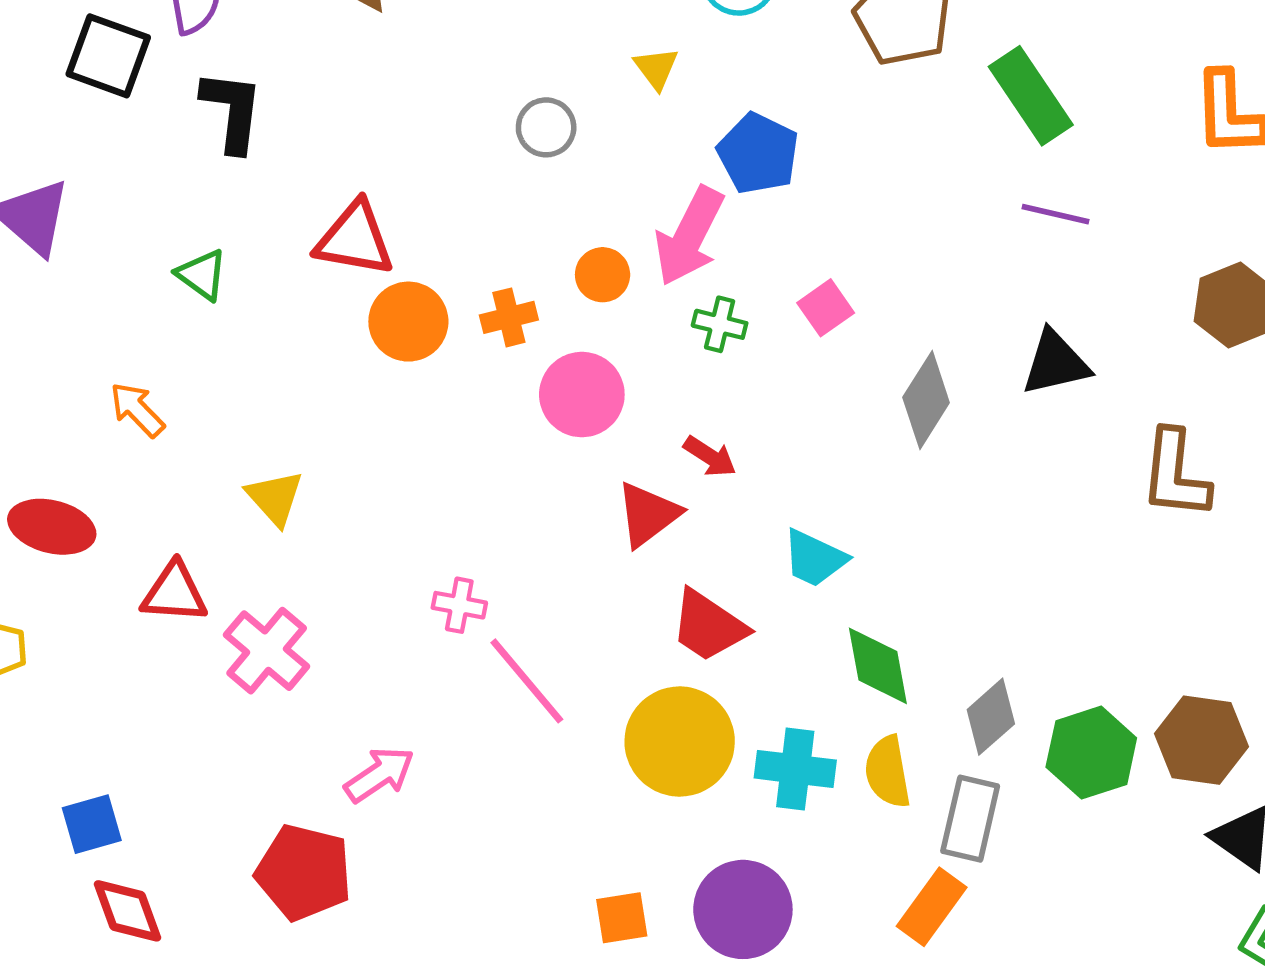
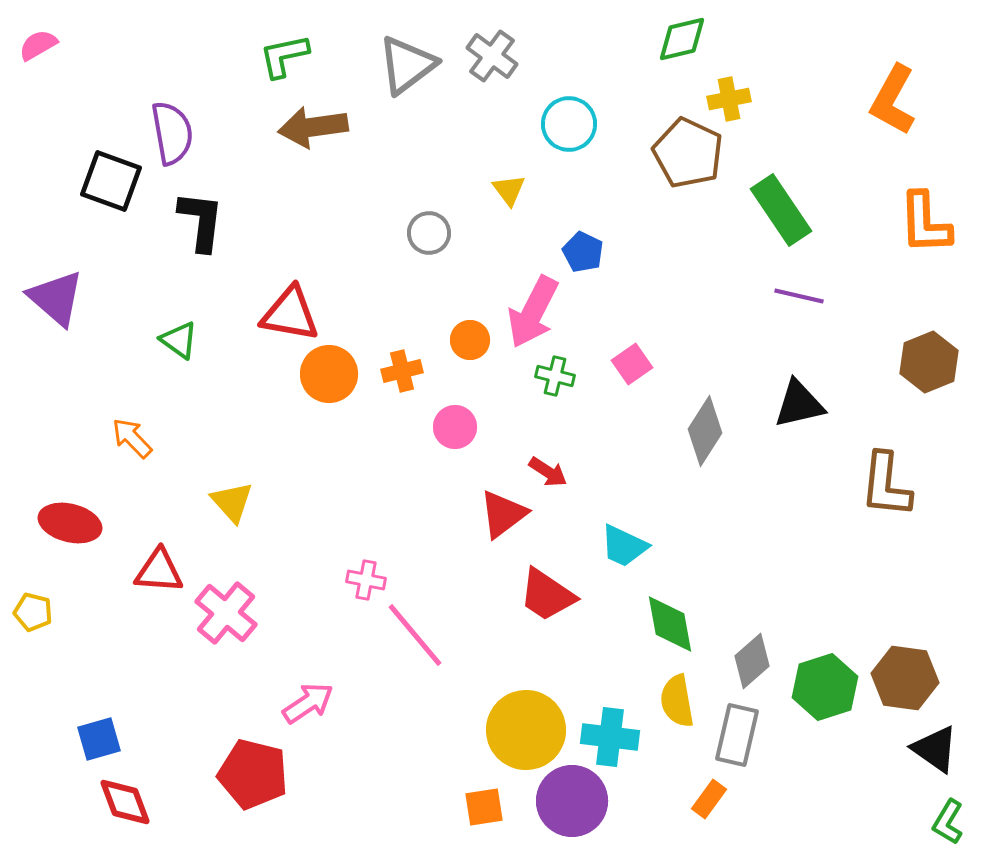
blue pentagon: (758, 154) -> (583, 252), size x0.7
pink circle: (582, 395) -> (455, 427), size x0.7
yellow circle: (680, 742) -> (526, 730), moved
cyan cross: (795, 769) -> (610, 737), moved
orange rectangle: (932, 907) -> (709, 799), size x0.7

